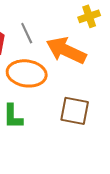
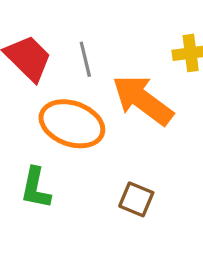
brown square: (75, 111) -> (136, 199), size x0.7

